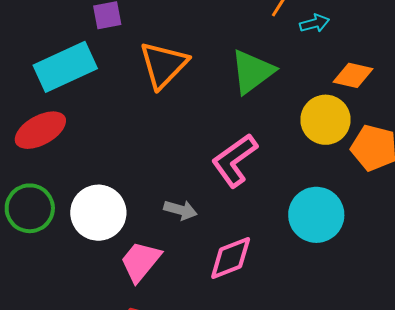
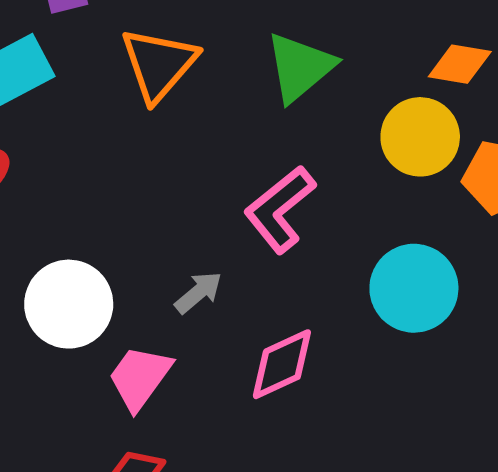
gray arrow: (180, 210) -> (198, 293), turned -52

